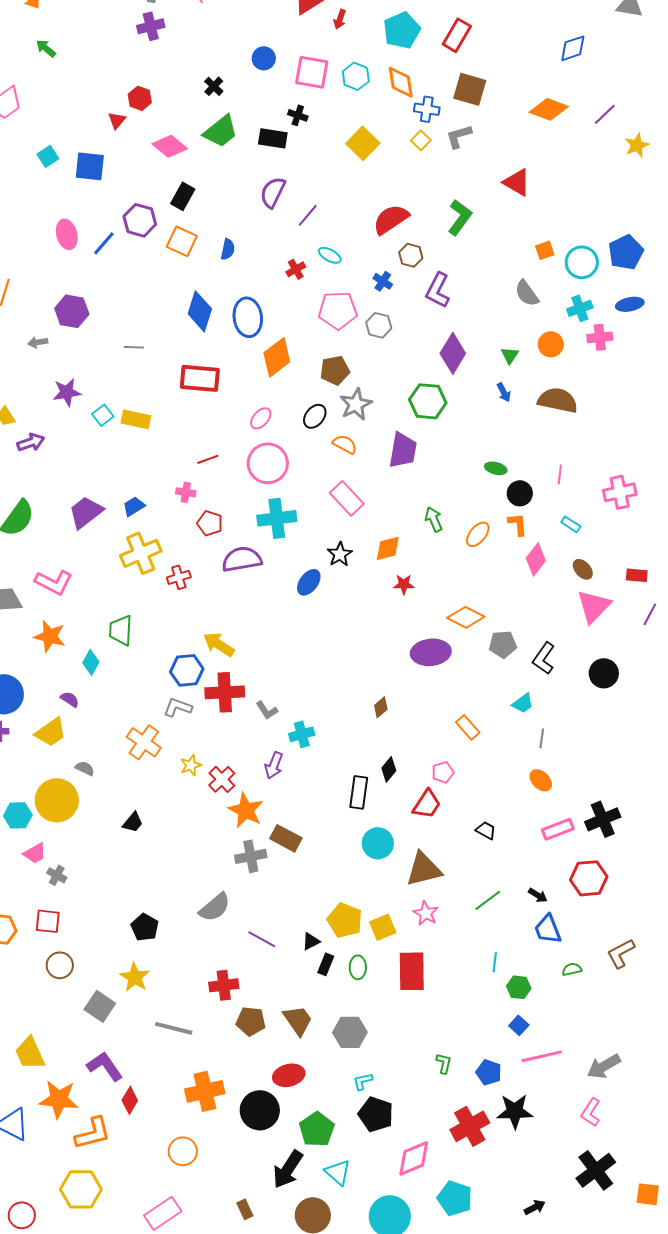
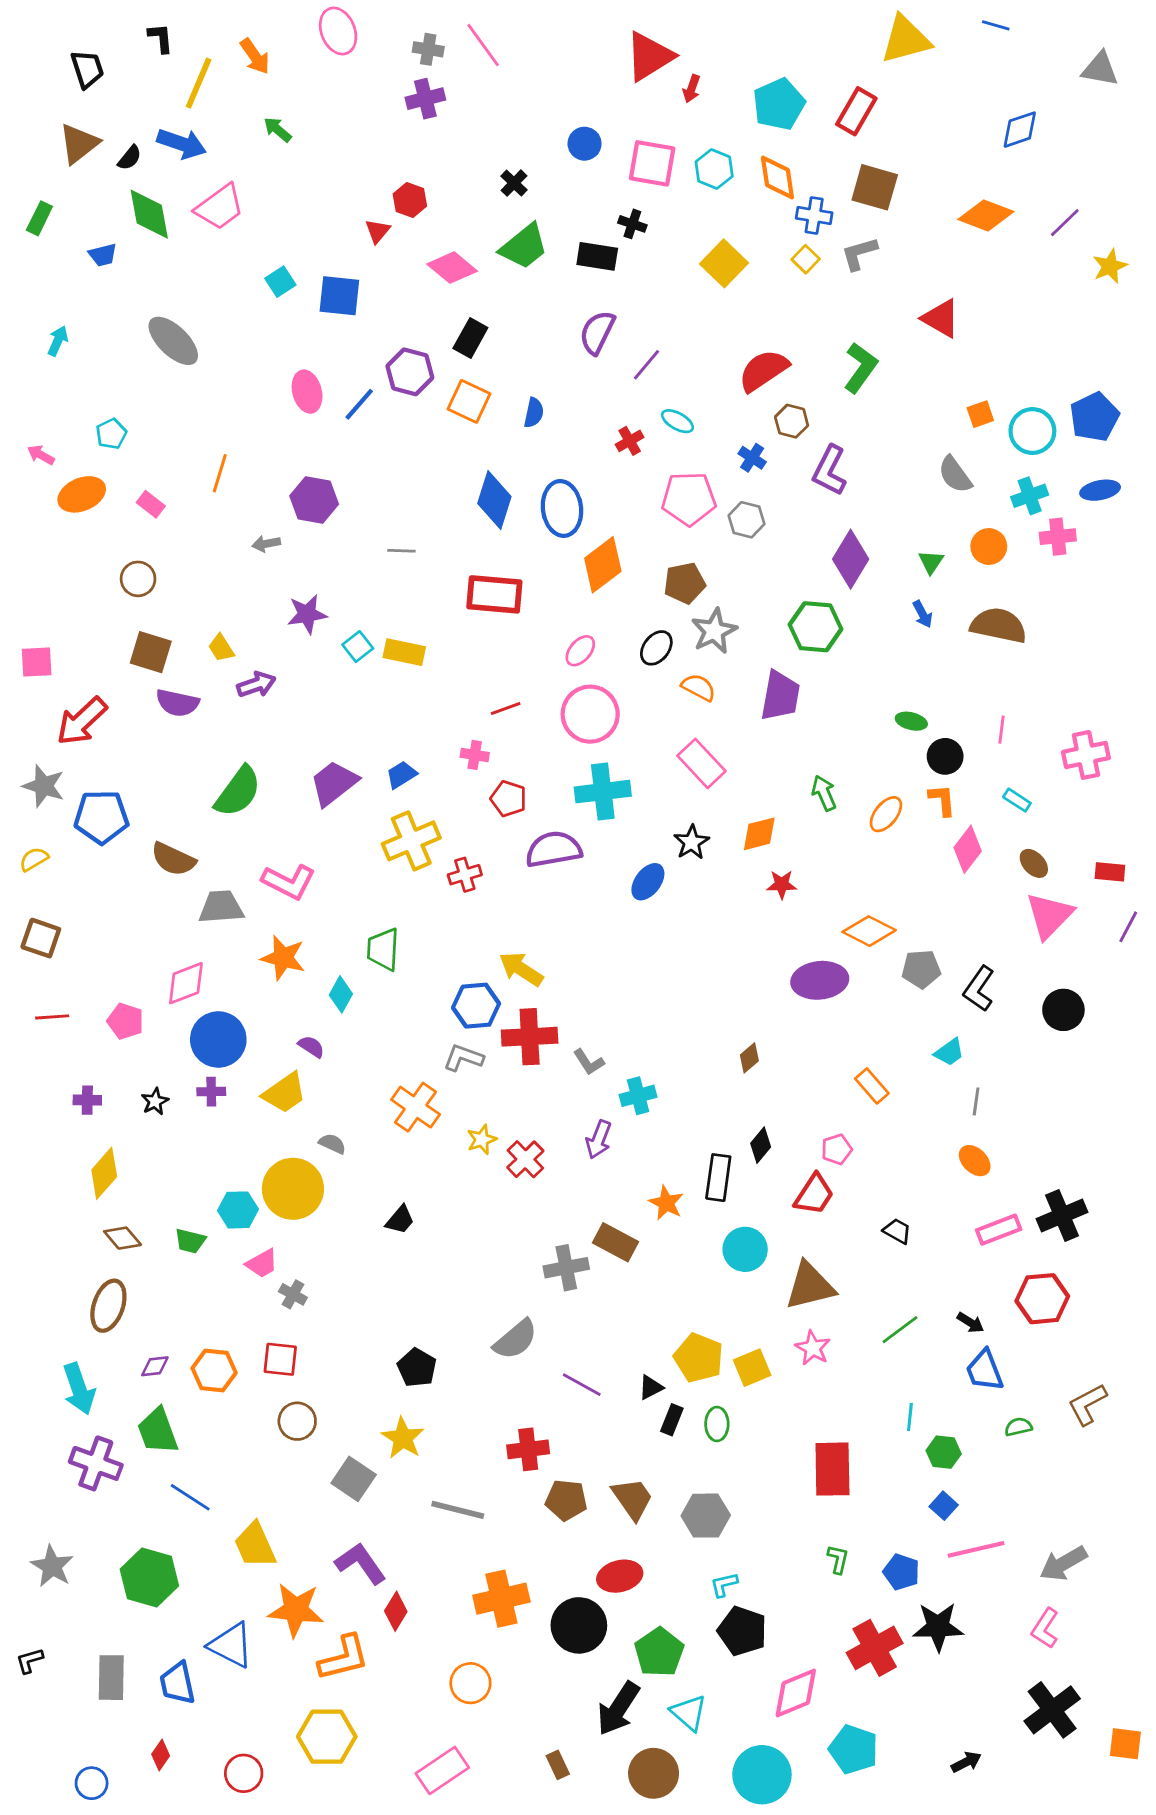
orange star: (246, 810) -> (666, 1203), moved, size x0.7
red rectangle: (412, 971) -> (832, 1469), moved

